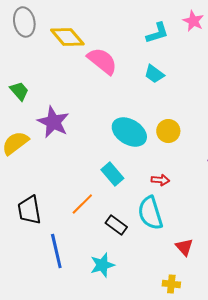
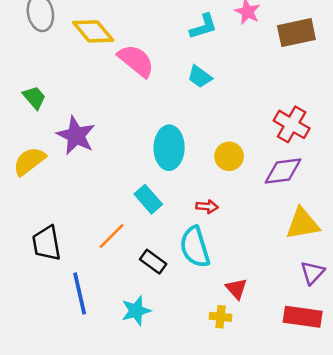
yellow circle: (168, 131) -> (229, 156), moved
cyan ellipse: (129, 132) -> (169, 148), turned 60
yellow cross: (171, 284) -> (221, 317), moved

